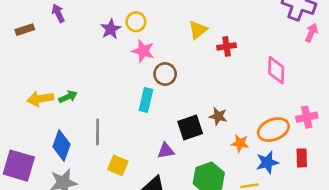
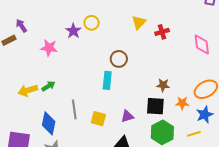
purple arrow: (58, 13) -> (21, 26), moved
pink star: (143, 51) -> (49, 48), moved
black square: (190, 128) -> (155, 106), moved, turned 30
yellow square: (118, 165) -> (98, 119), moved

